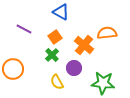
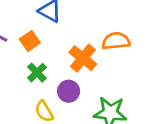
orange square: (55, 37) -> (30, 41), moved

